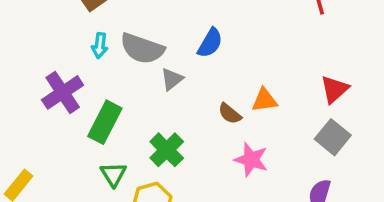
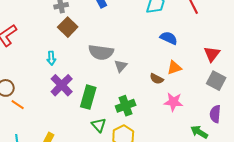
blue semicircle: (210, 43) -> (169, 38), moved, turned -84
cyan arrow: (100, 45) -> (51, 58), moved
green cross: (167, 150) -> (126, 106), turned 36

